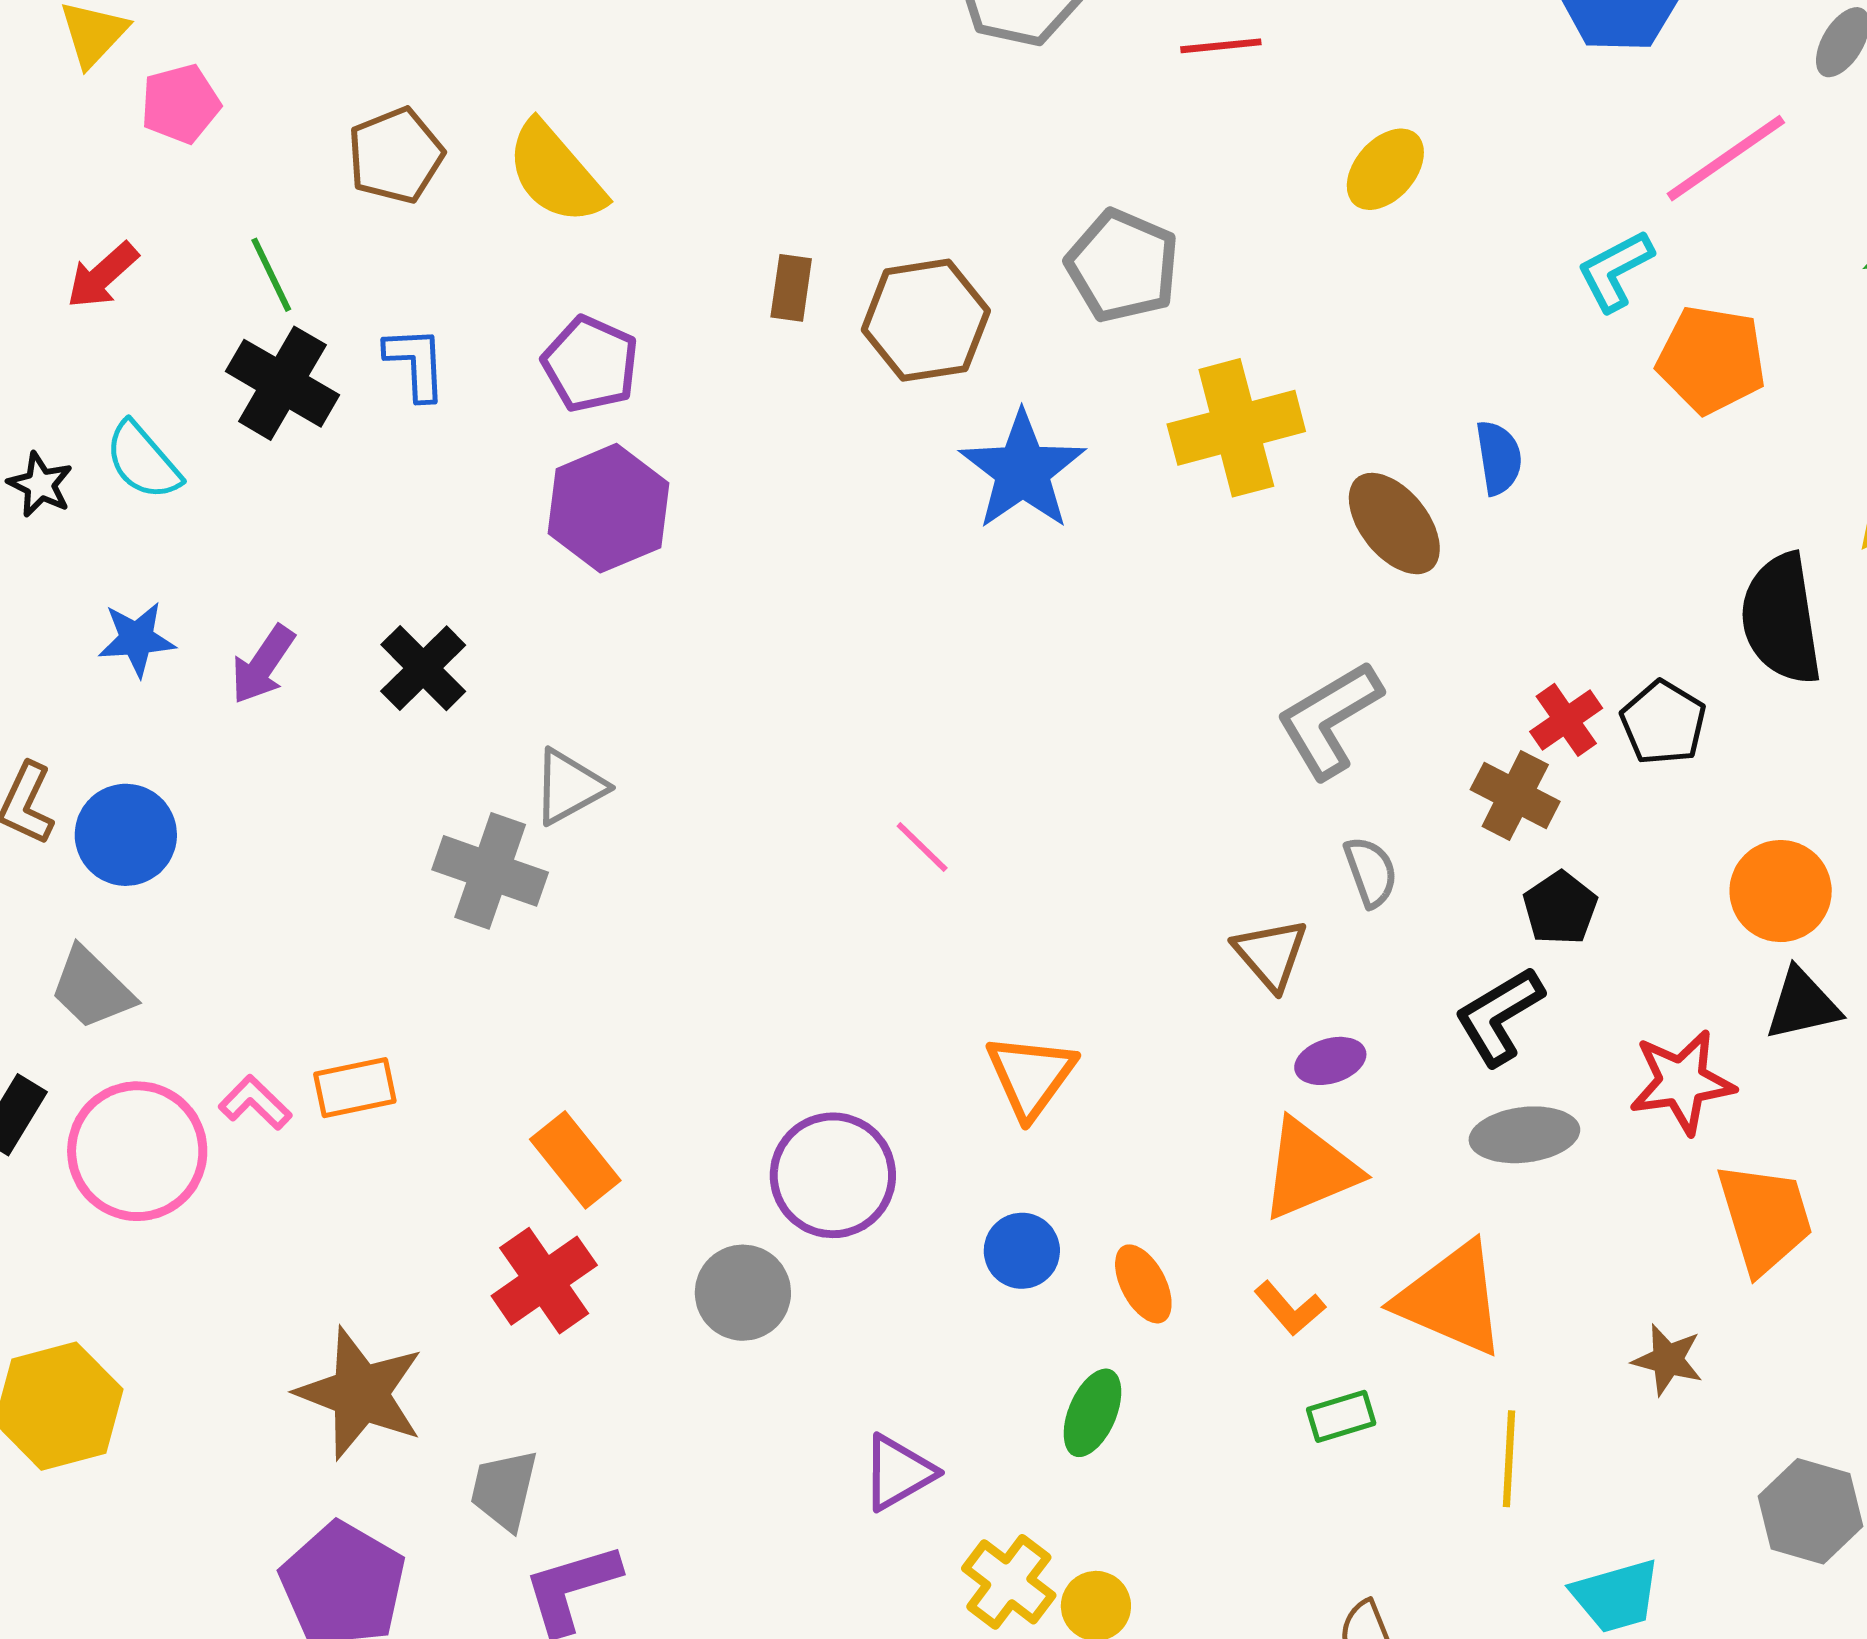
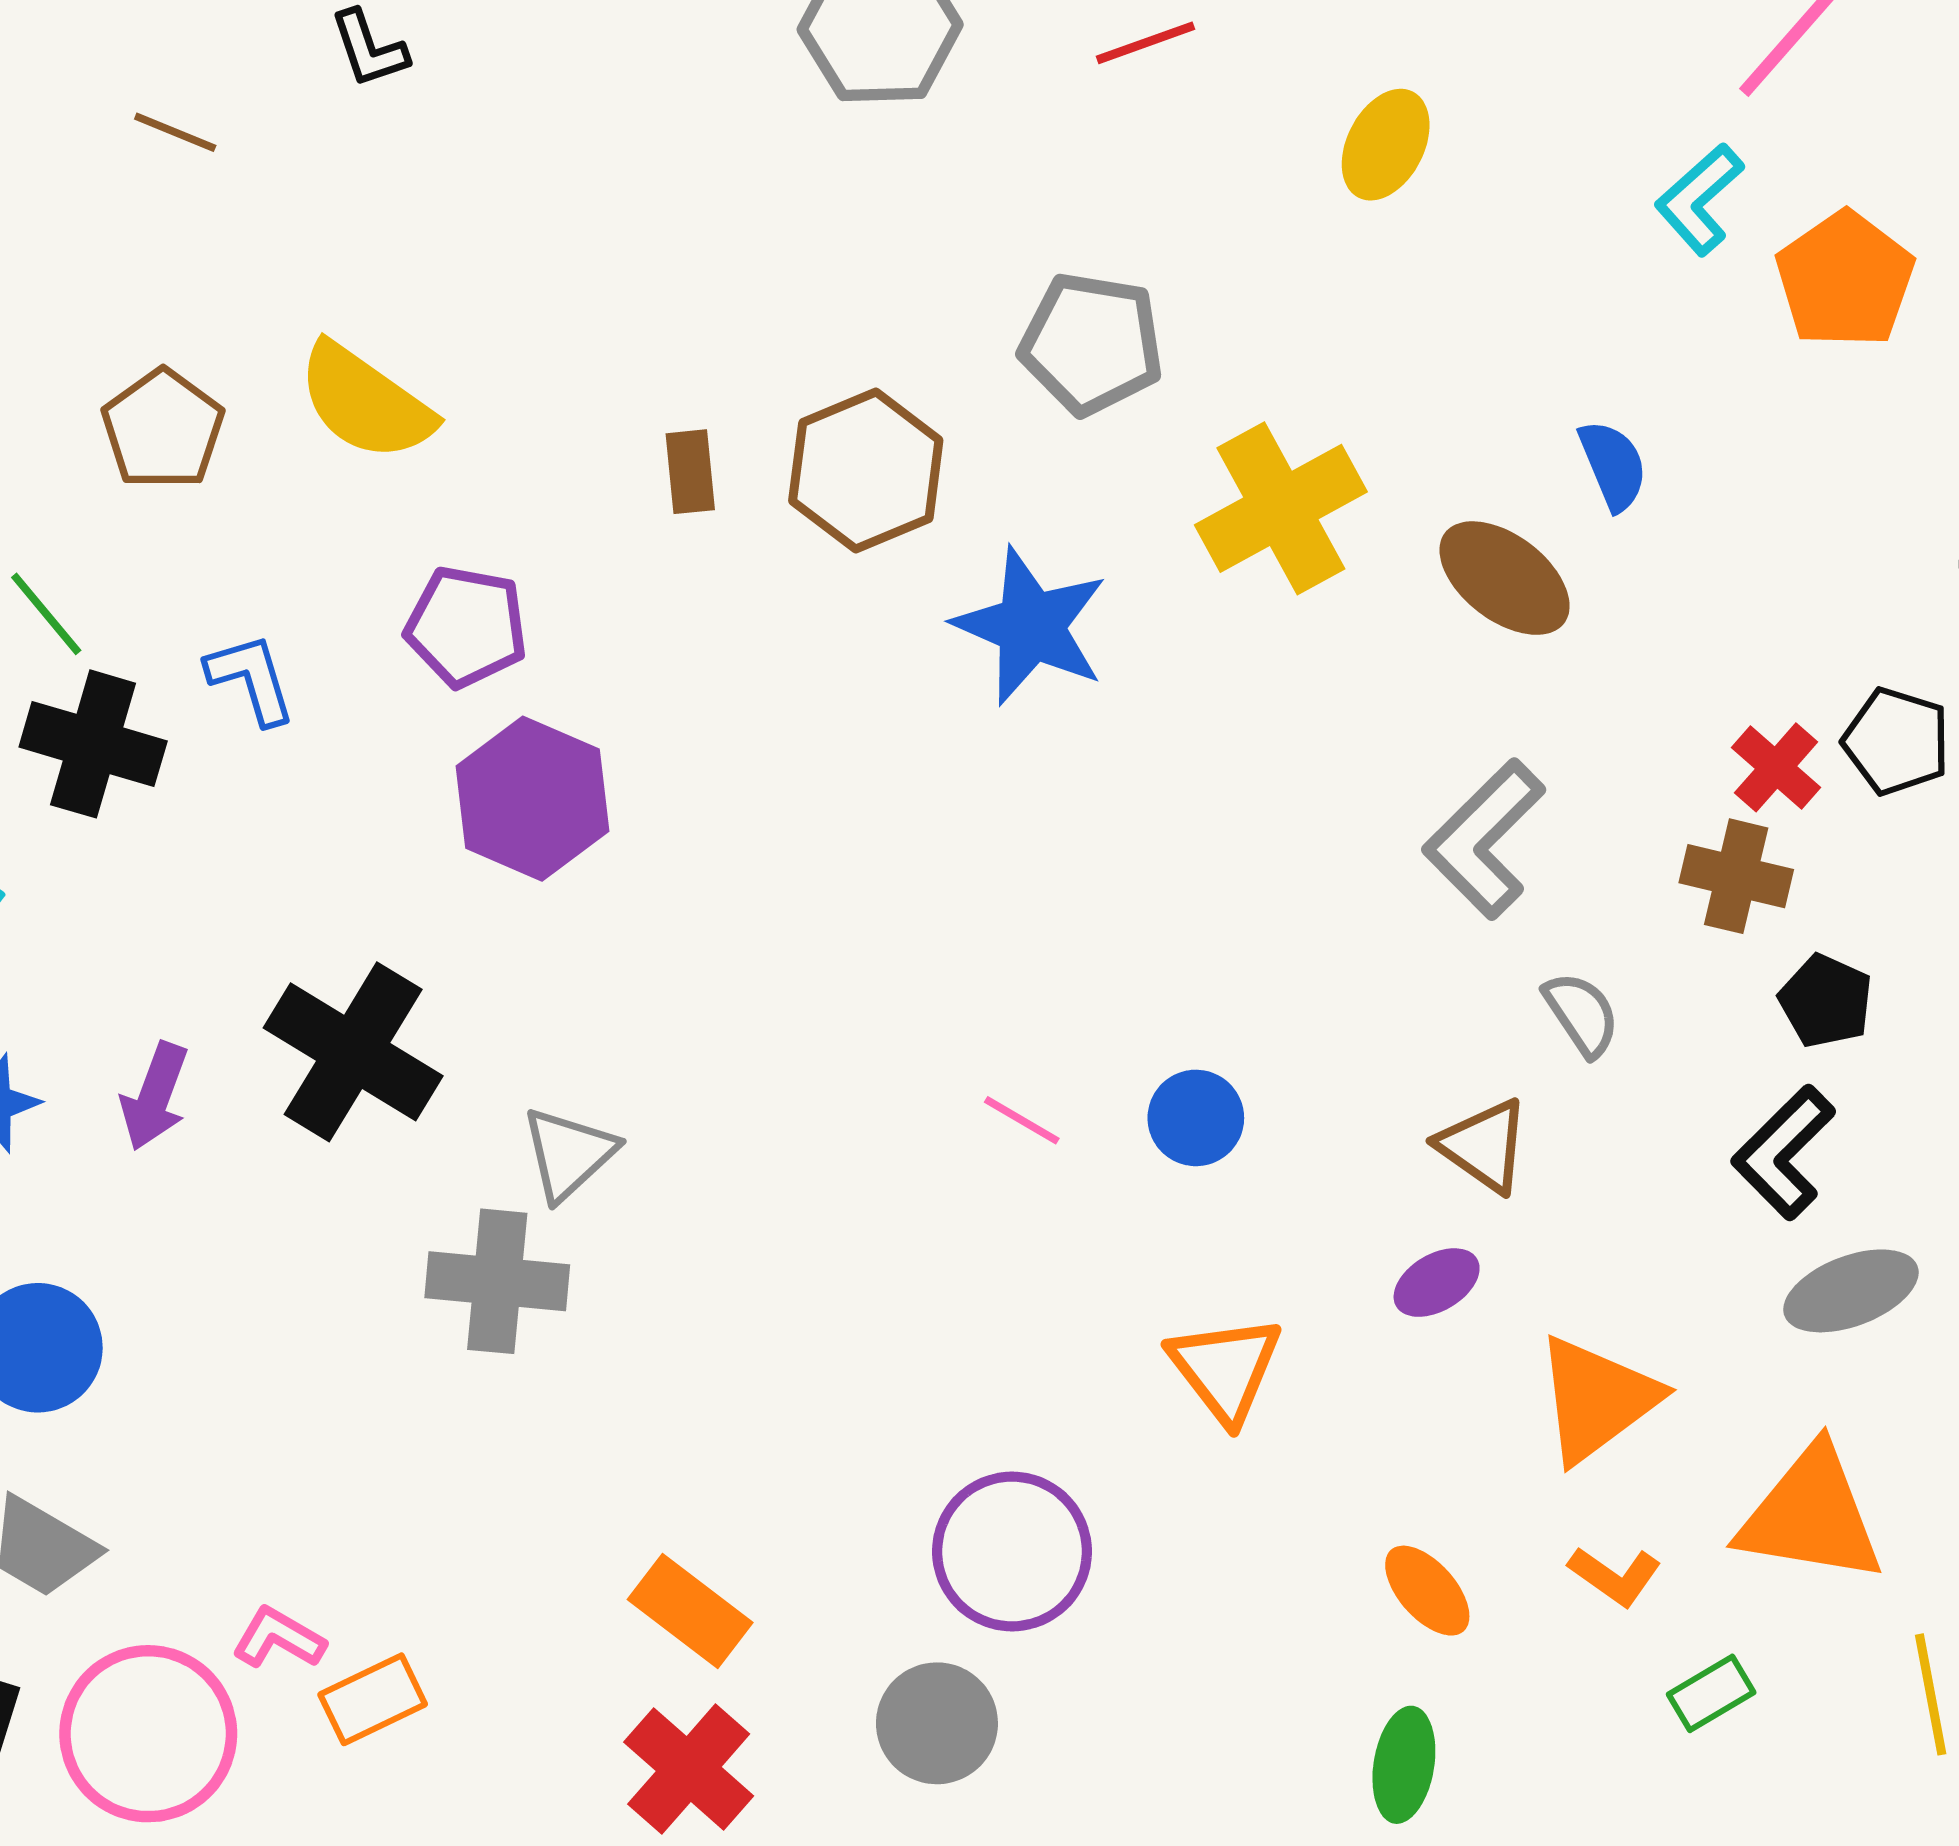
orange pentagon: (1711, 360) -> (1845, 280), turned -30
black cross: (423, 668) -> (353, 1052), size x1.5
purple ellipse: (1330, 1061) -> (1437, 1283), moved
orange rectangle: (355, 1088) -> (373, 1699), moved
blue circle: (1022, 1251) -> (1196, 1118), moved

